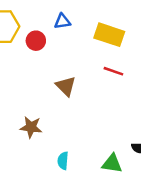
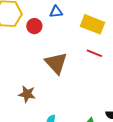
brown triangle: (66, 86) -> (56, 63), size x1.4

